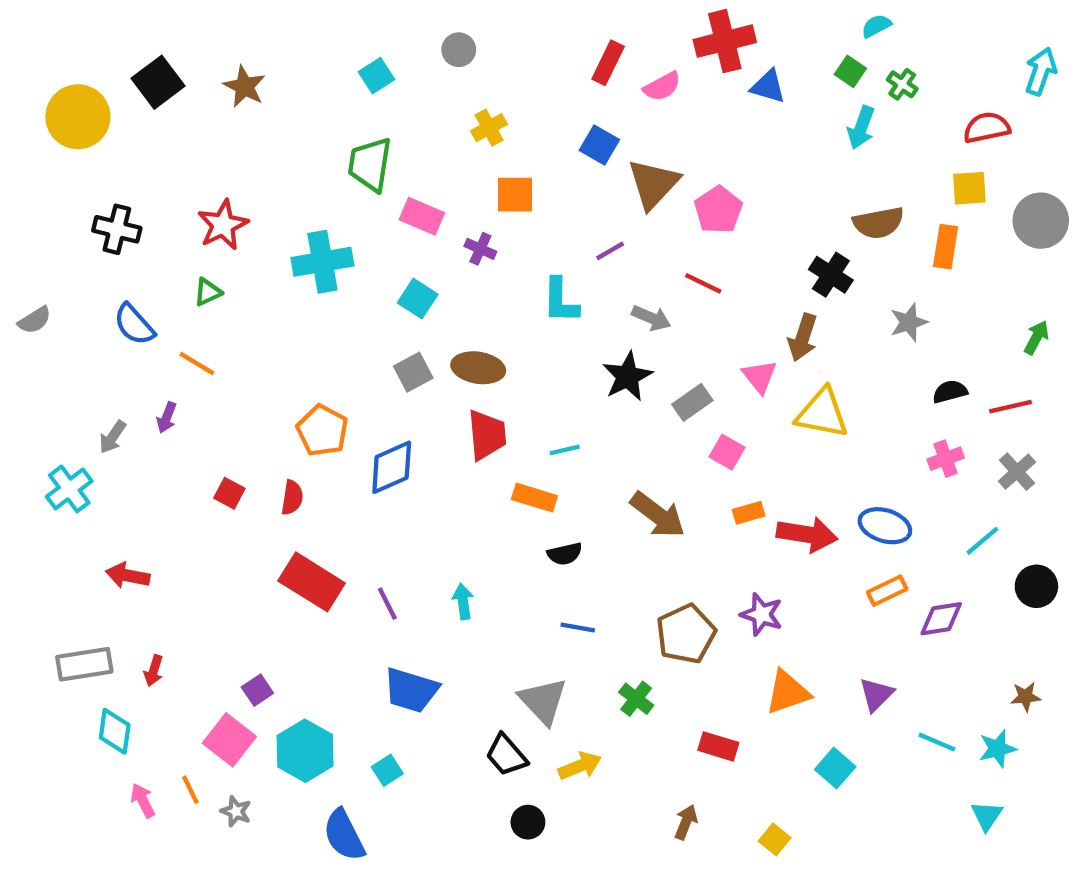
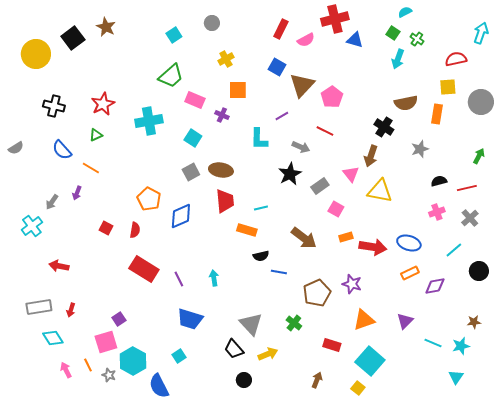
brown star: (245, 86) -> (106, 27), moved
green trapezoid: (370, 164) -> (171, 76), turned -140
blue line: (578, 627) -> (279, 272), moved
cyan diamond: (115, 731) -> (53, 338), turned -40
pink square: (229, 740) -> (106, 342), turned 35
cyan hexagon: (305, 751) -> (133, 361), moved
cyan square: (835, 768) -> (370, 361), moved, size x1.6

